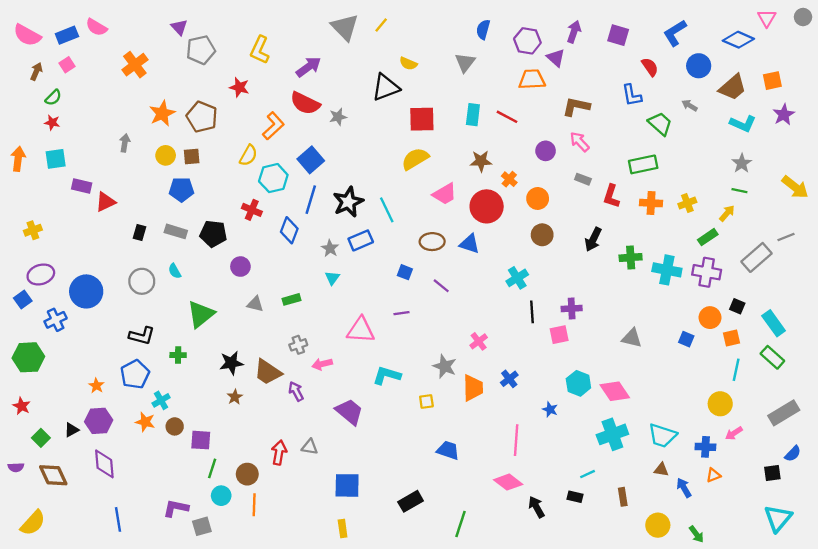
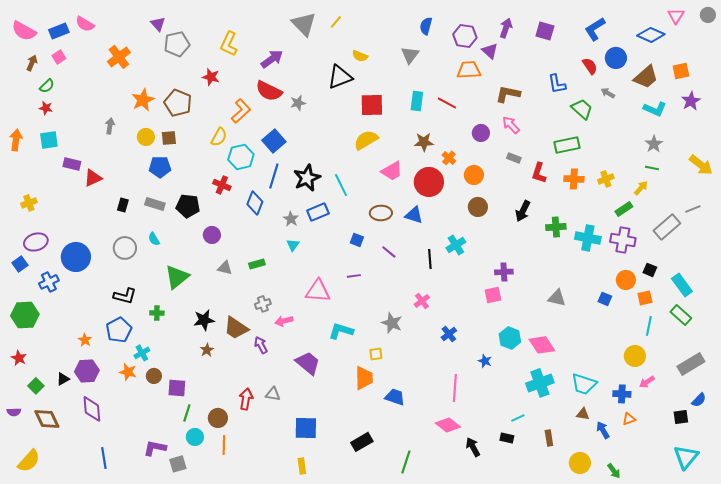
red semicircle: (650, 67) -> (590, 66), moved
black line: (532, 312) -> (430, 259), moved
orange trapezoid: (473, 388) -> (364, 378), moved

